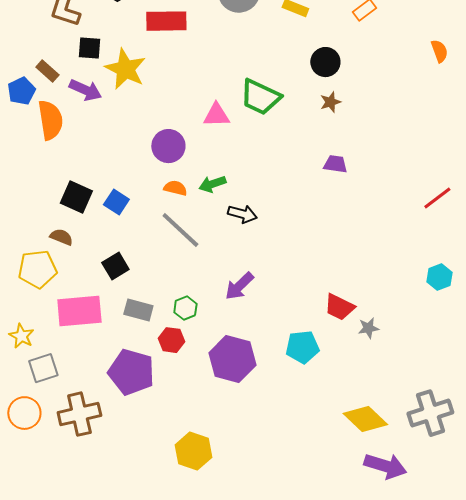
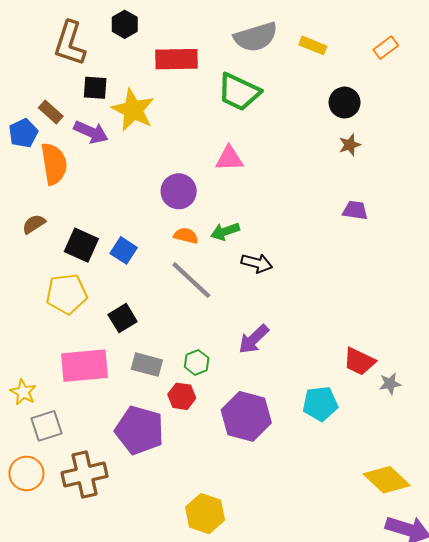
green trapezoid: (260, 97) -> (239, 92), moved
brown semicircle: (61, 237) -> (34, 224), moved, turned -55
yellow pentagon: (37, 269) -> (67, 294), moved

